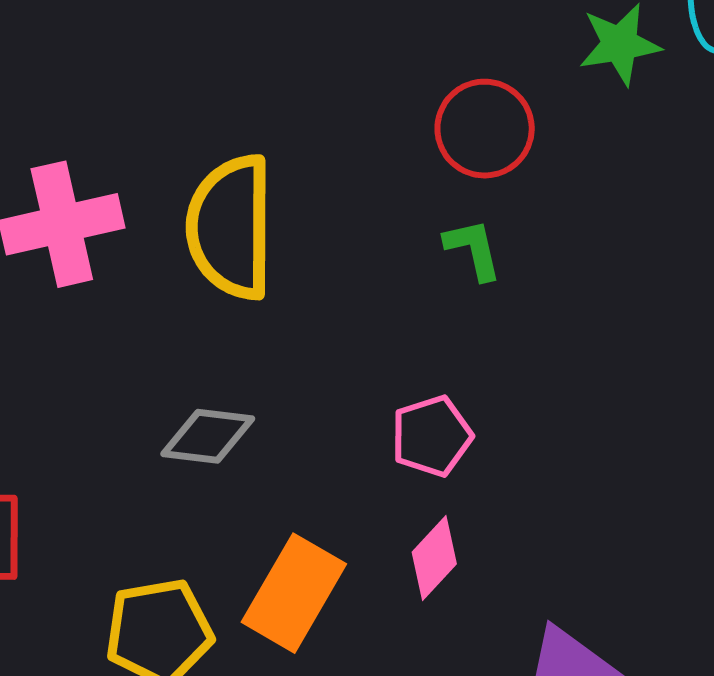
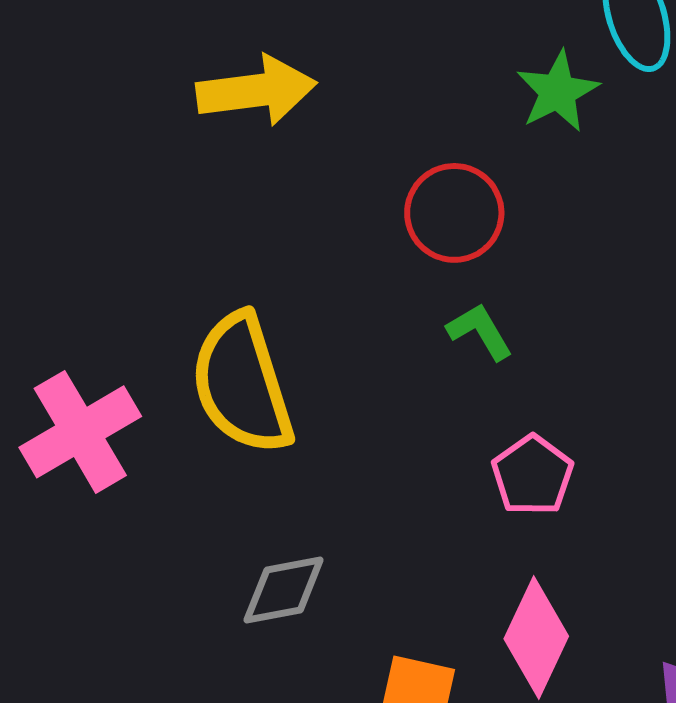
pink pentagon: (432, 436) -> (532, 475), moved
pink diamond: (434, 558) -> (536, 638), size x1.4

